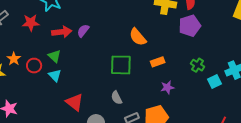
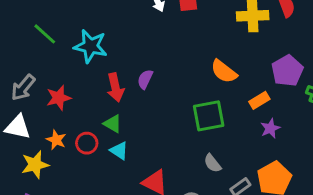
red star: (31, 23) -> (59, 98), moved
purple pentagon: (190, 26) -> (287, 71), moved
red arrow: (62, 32) -> (115, 87), turned 96
purple star: (167, 87) -> (270, 128), moved

